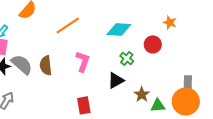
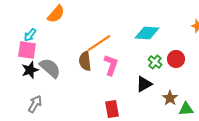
orange line: (68, 25) -> (99, 43), moved
red circle: (153, 44) -> (176, 59), moved
brown semicircle: (46, 65) -> (85, 61), moved

